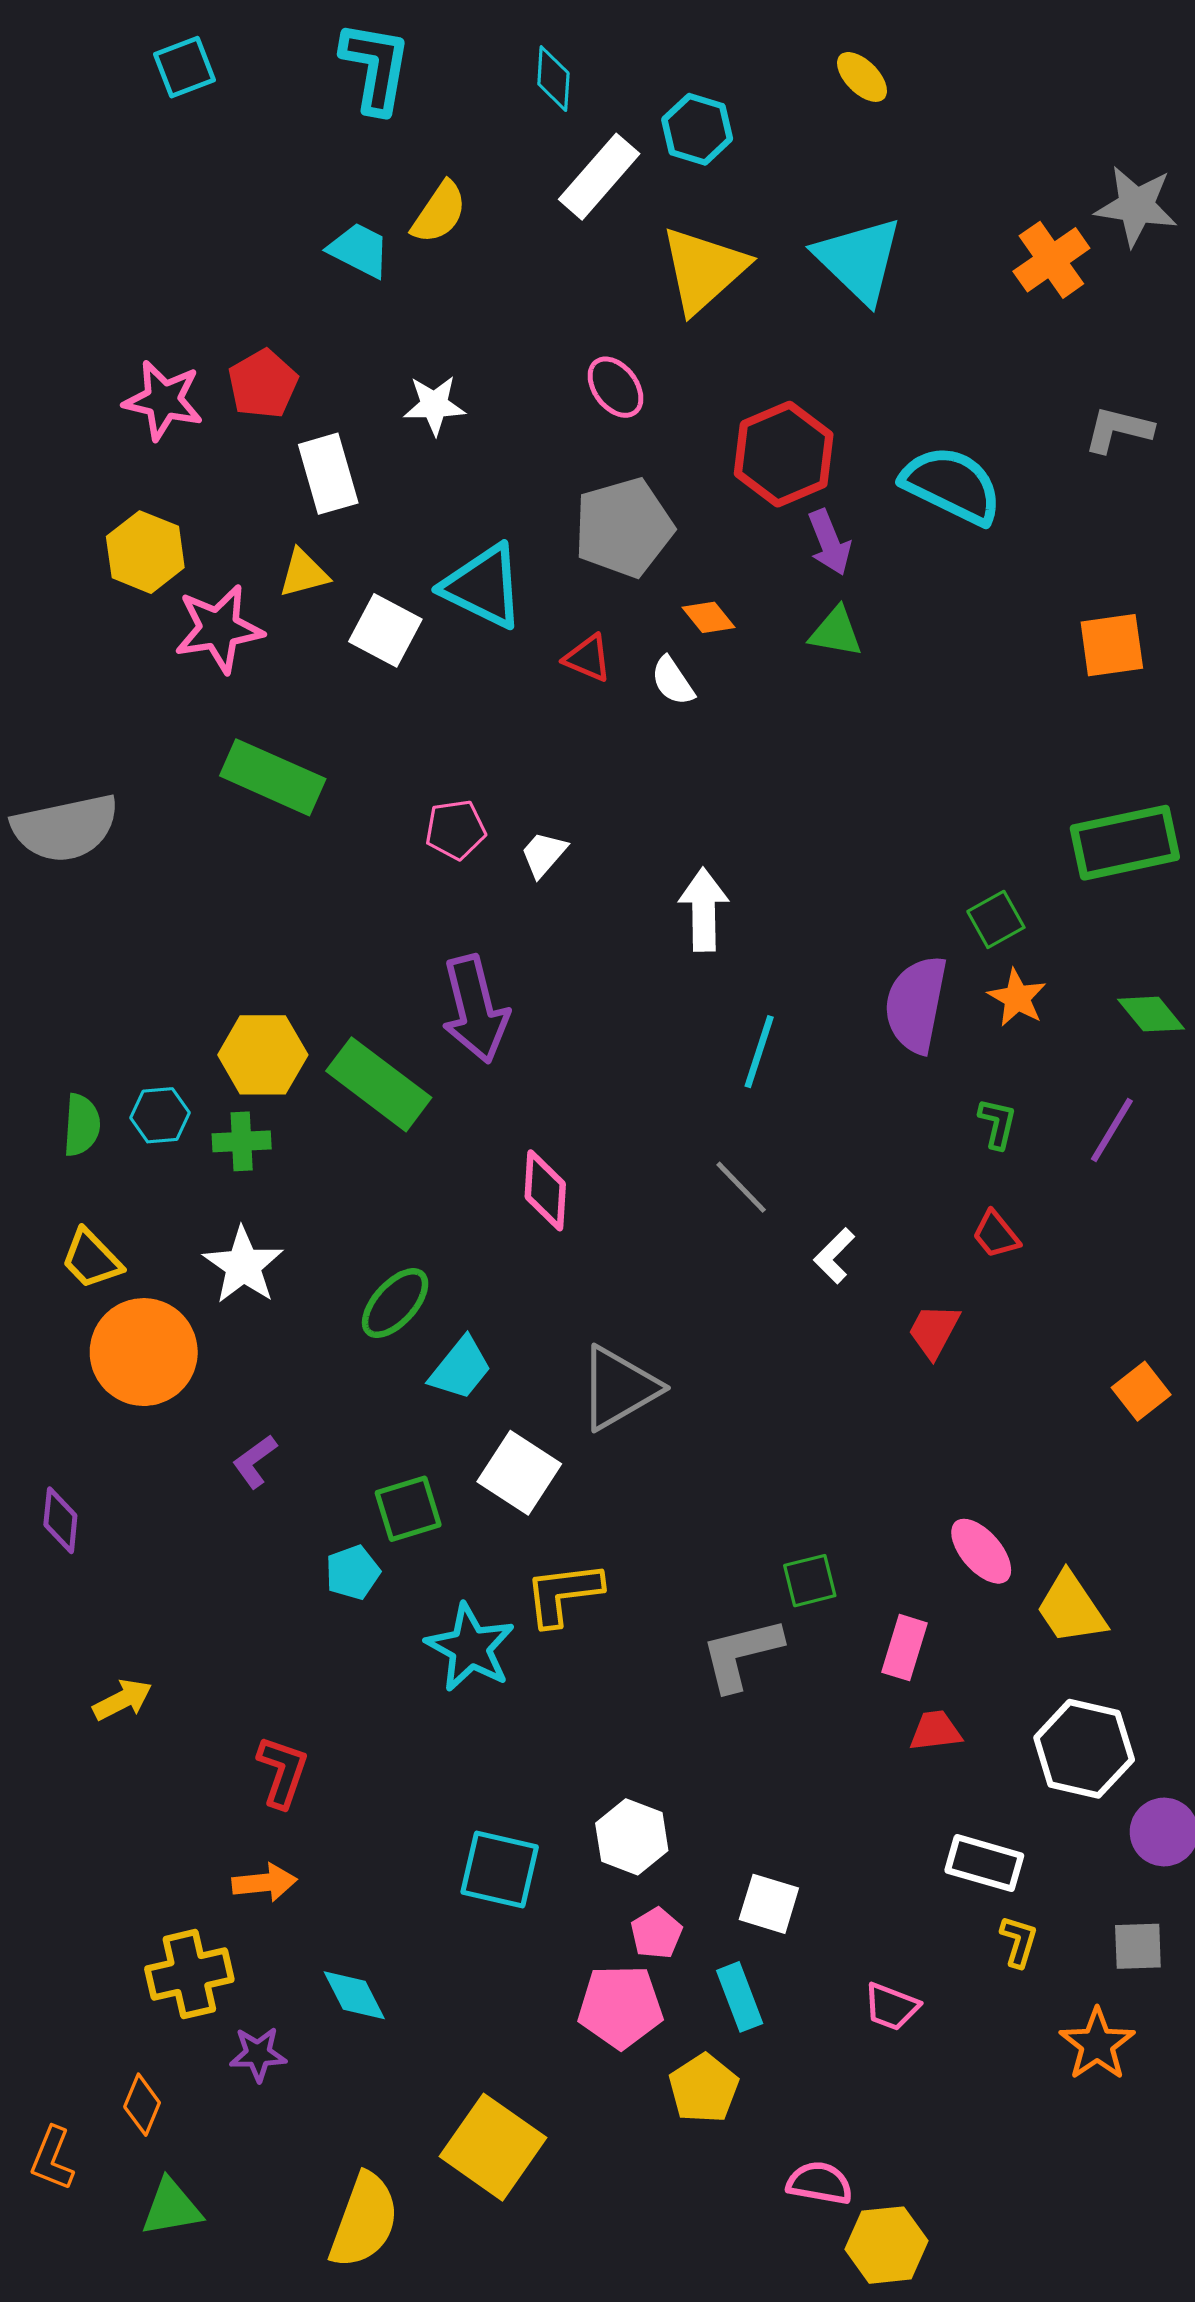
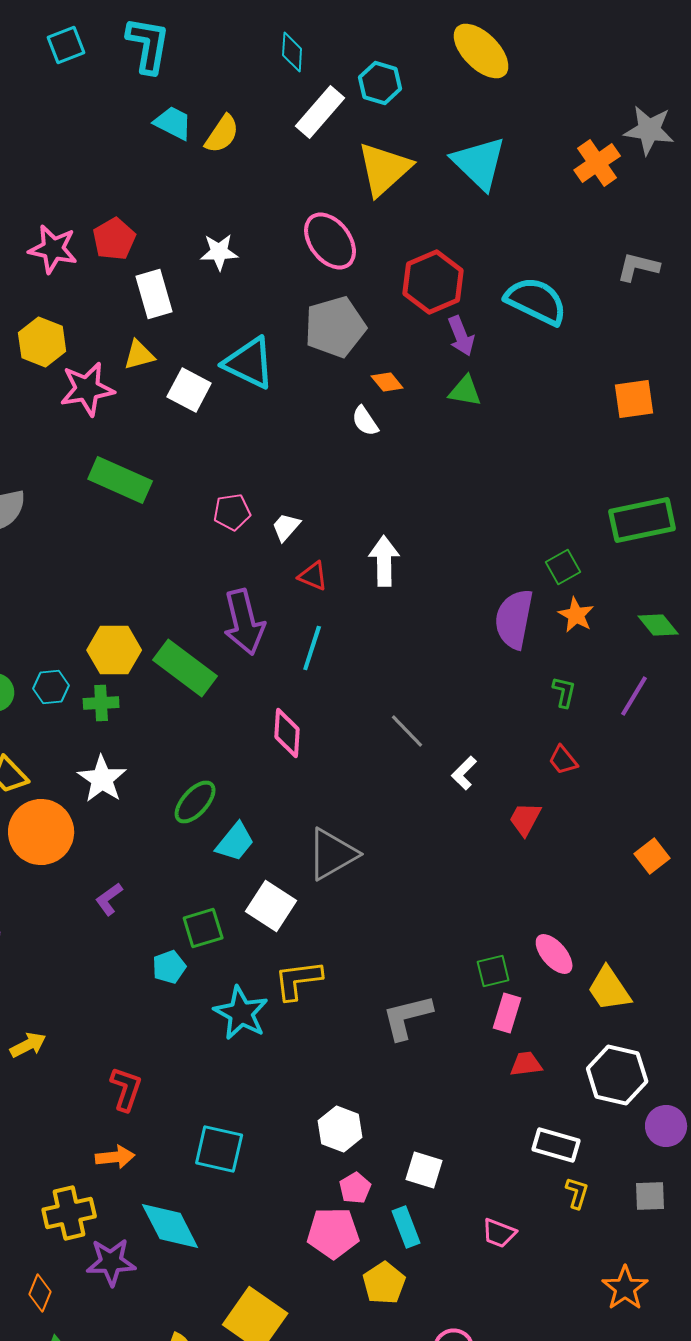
cyan L-shape: (375, 67) -> (148, 45), moved
yellow ellipse: (862, 77) -> (481, 51), size x1.8
cyan trapezoid: (359, 250) -> (173, 123), moved
pink ellipse: (615, 387) -> (330, 241), size x1.5
red triangle: (588, 658) -> (313, 576), moved
cyan line: (759, 1052) -> (312, 648), moved
green square: (810, 1581) -> (493, 971), moved
cyan square: (500, 1870) -> (219, 1149), moved
cyan diamond: (354, 1995) -> (170, 1226), size x1.5
orange star: (1097, 2044) -> (625, 1288), moved
purple star: (258, 2054) -> (111, 1262), size x1.4

